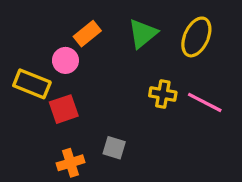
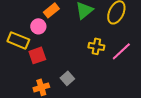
pink line: (205, 102) -> (121, 51), turned -70
gray square: (114, 148) -> (67, 78), turned 32

